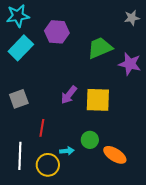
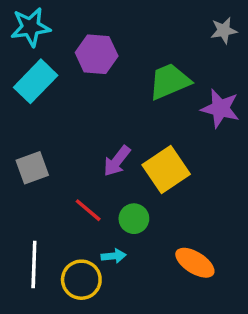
yellow square: (98, 100) -> (166, 169), turned -36
red line: (42, 128) -> (88, 210), moved, turned -60
green circle: (90, 140) -> (134, 219), moved

